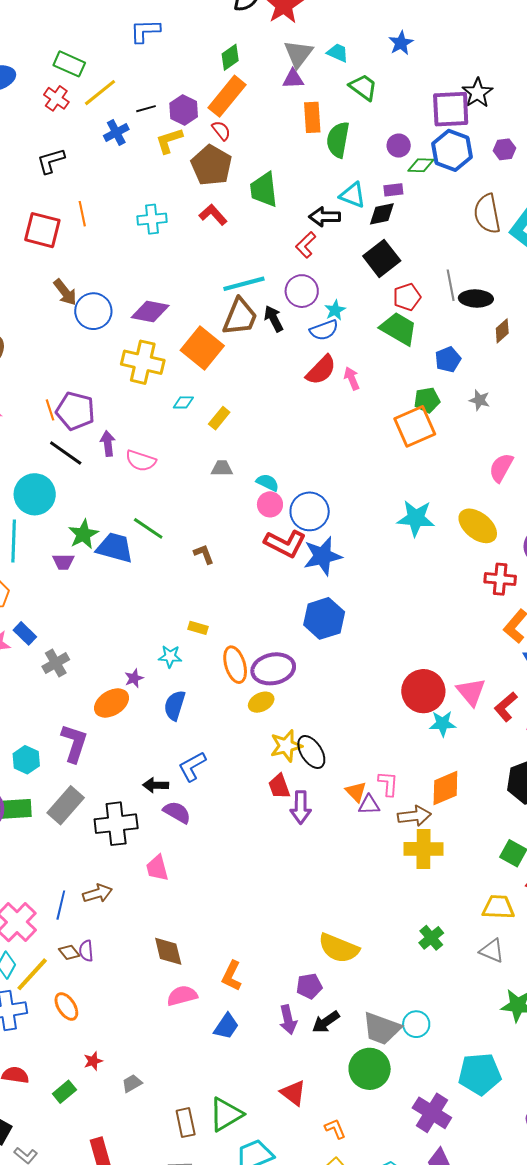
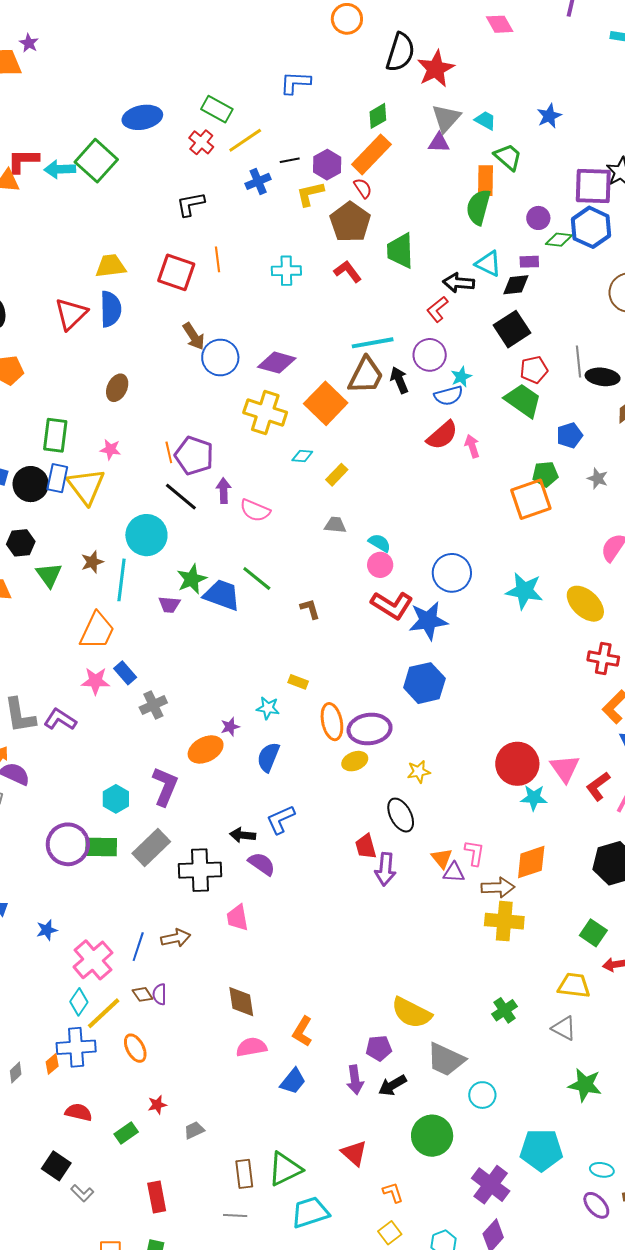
orange rectangle: (312, 117) -> (486, 181), moved
blue circle: (310, 511) -> (452, 573), moved
yellow star: (286, 746) -> (419, 772), moved, size x0.7
gray trapezoid: (381, 1029) -> (446, 1059), moved

